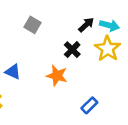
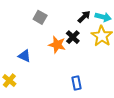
orange star: (57, 76) -> (57, 45), moved
blue rectangle: (89, 105) -> (76, 83), moved, turned -56

